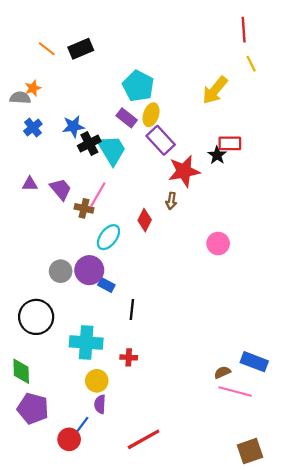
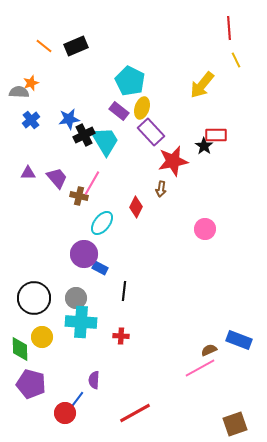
gray circle: (61, 271) -> (76, 298), moved
yellow circle: (97, 381) -> (42, 337), moved
pink line: (235, 391) -> (200, 368), moved, turned -44

